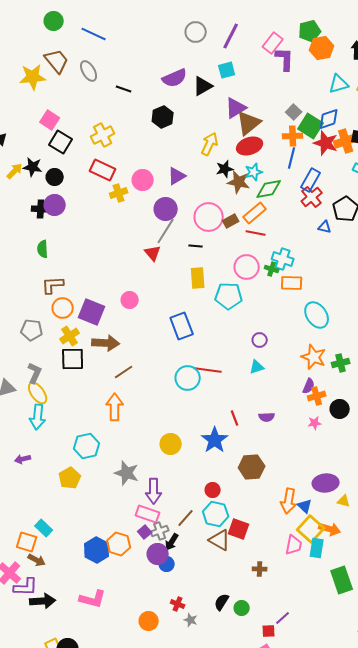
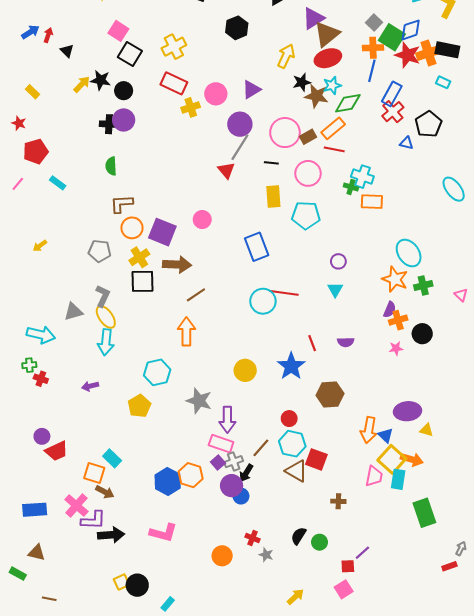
pink circle: (247, 267) -> (308, 173), moved
cyan ellipse: (317, 315) -> (409, 253), moved
cyan triangle: (257, 367) -> (335, 290), turned -42

